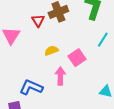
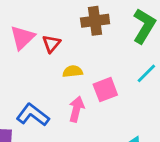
red triangle: (38, 21) -> (51, 44), moved

